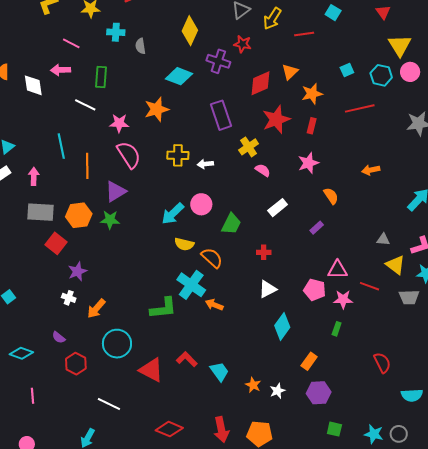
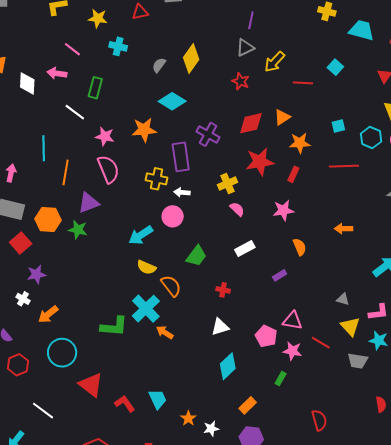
gray semicircle: (140, 46) -> (159, 65), moved, turned 35
purple cross: (218, 61) -> (208, 134), moved
purple rectangle: (221, 115) -> (181, 157), moved
pink circle: (201, 204) -> (173, 216), moved
red L-shape: (187, 359) -> (125, 404), moved

